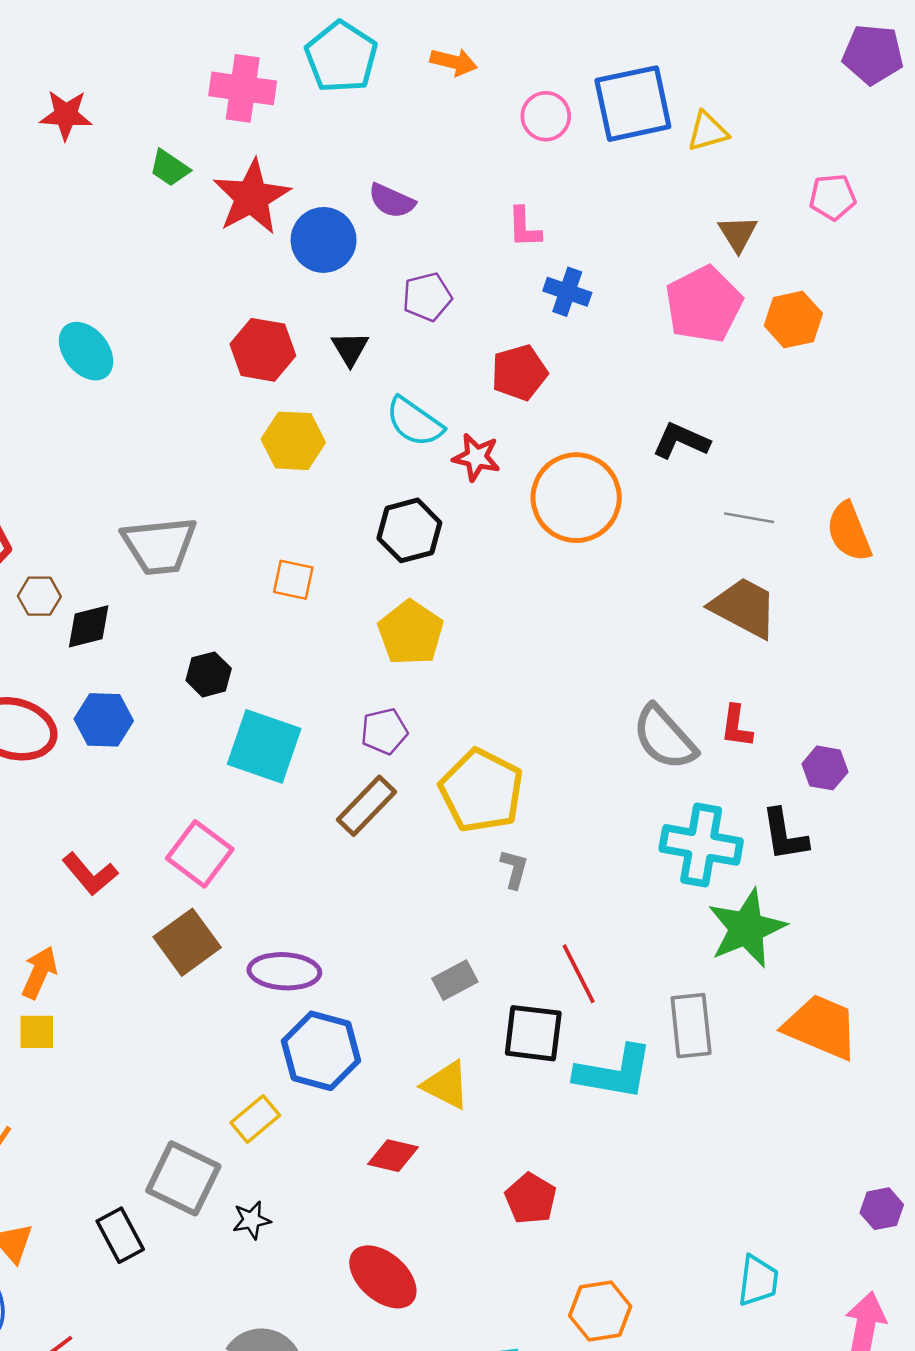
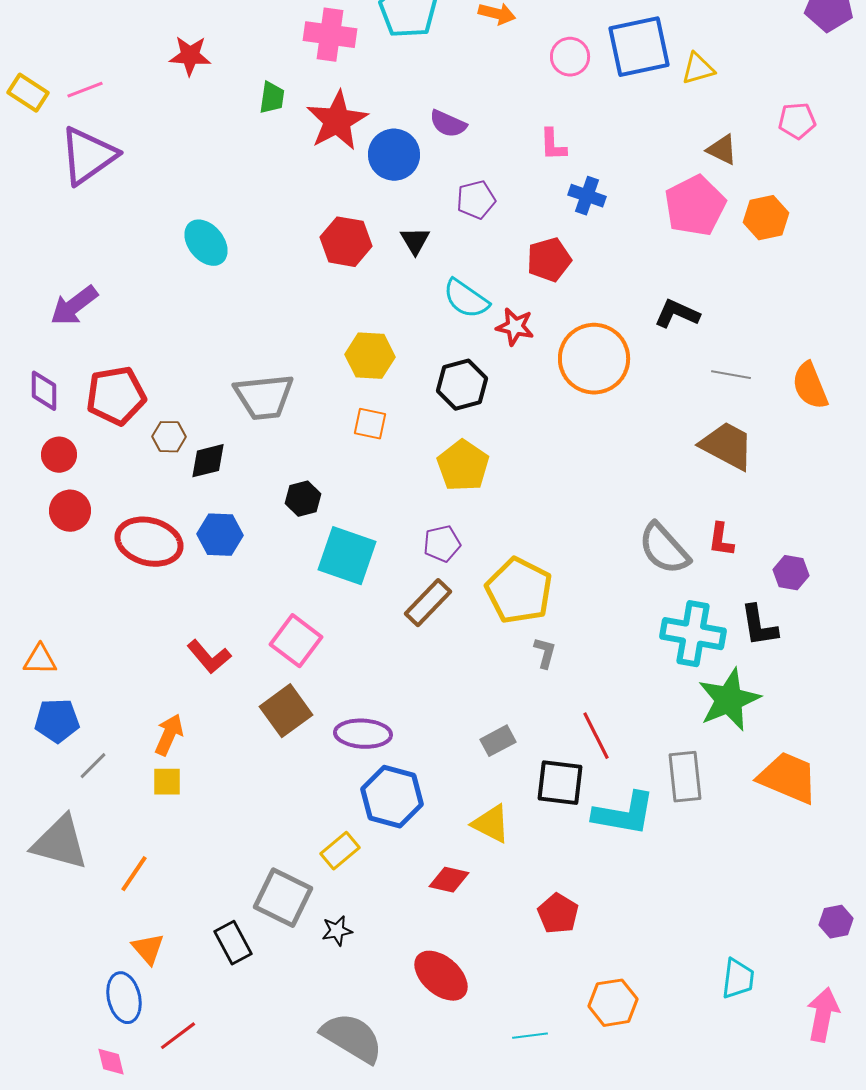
green trapezoid: (169, 168) -> (272, 98), turned -116
brown triangle: (738, 234) -> (722, 150), turned -32
yellow hexagon: (293, 441) -> (370, 356), moved

